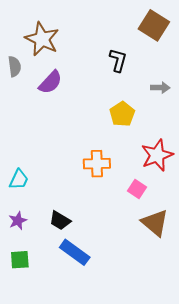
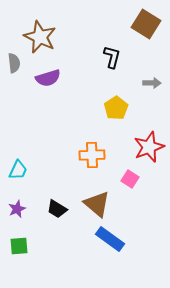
purple semicircle: (50, 82) -> (48, 78), turned 30
brown triangle: (155, 223) -> (97, 204), moved
blue rectangle: (75, 252) -> (110, 239), moved

